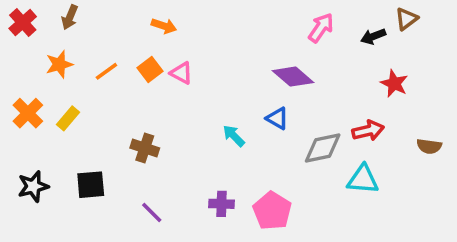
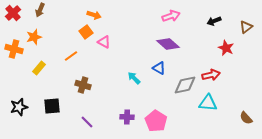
brown triangle: (406, 19) -> (246, 27), moved
pink arrow: (321, 28) -> (171, 16), moved, turned 36
orange square: (150, 70) -> (86, 32), moved
orange line: (106, 71) -> (71, 56), moved
orange cross: (28, 113) -> (14, 49), moved, turned -30
brown semicircle: (429, 146) -> (246, 118), moved, turned 40

